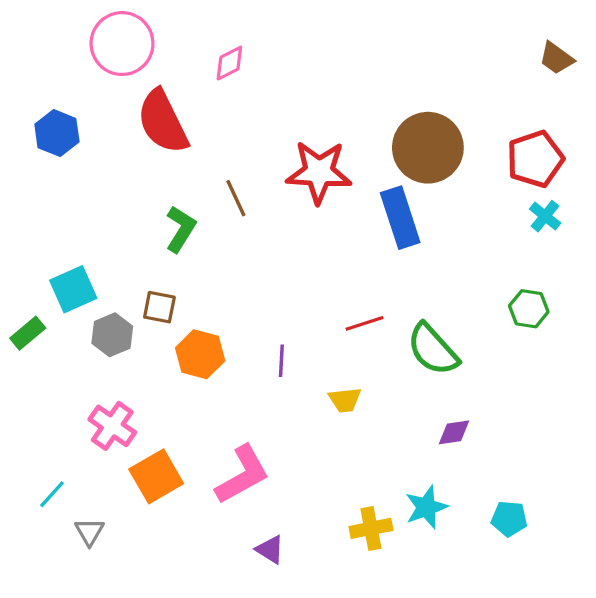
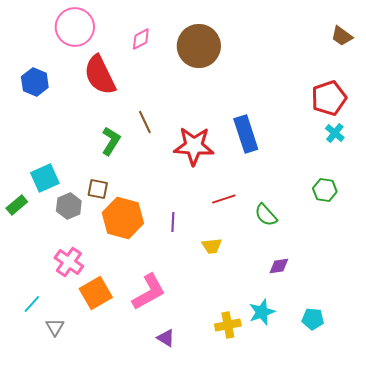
brown circle: (428, 148) -> (199, 46), moved
red star: (319, 172) -> (194, 146), moved
green semicircle: (433, 349) -> (266, 215), size x0.7
orange hexagon: (200, 354) -> (123, 218), size x1.4

